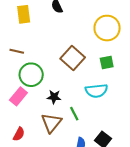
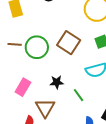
green circle: (31, 75) -> (37, 47), moved
brown triangle: (51, 123) -> (45, 108), moved

